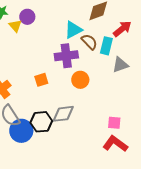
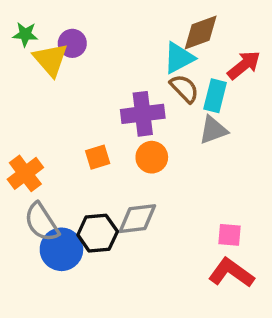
yellow triangle: (15, 26) -> (51, 60), size x1.5
cyan triangle: (73, 30) -> (179, 58), moved
gray triangle: (120, 65) -> (213, 130), moved
orange circle: (80, 80) -> (152, 157), moved

